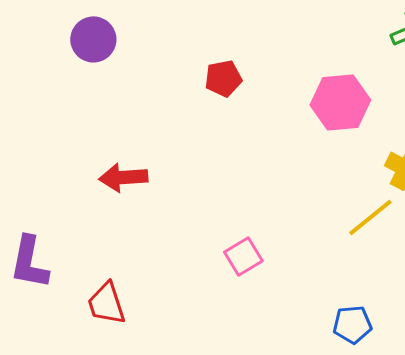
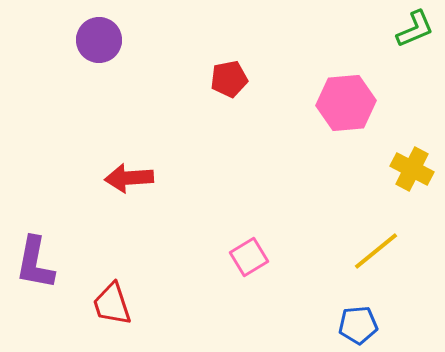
yellow line: (370, 217) -> (376, 251), moved

